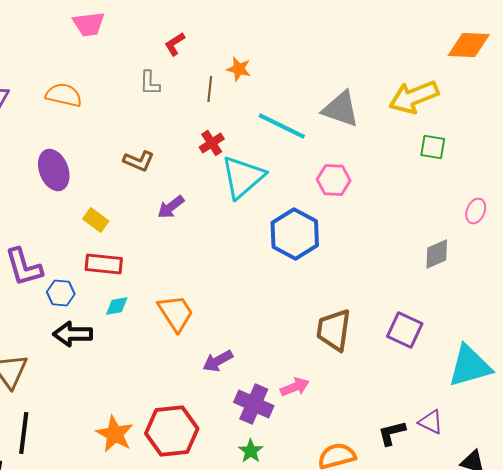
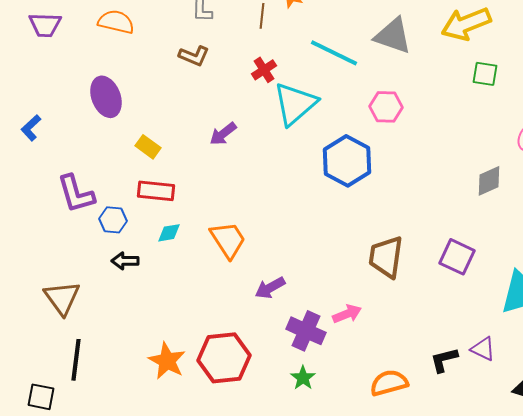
brown L-shape: (139, 161) -> (194, 56), moved
black arrow: (73, 334) -> (125, 261), size x0.7

